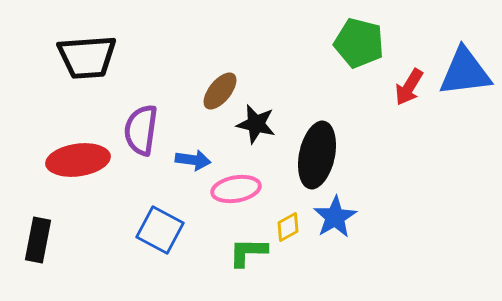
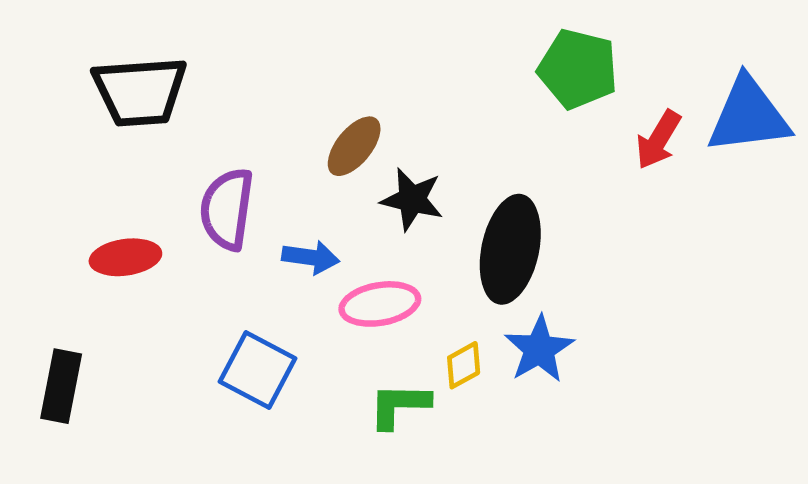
red ellipse: (78, 160) -> (125, 257), size x0.7

